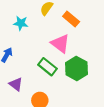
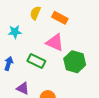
green rectangle: (47, 67) -> (36, 61), moved

